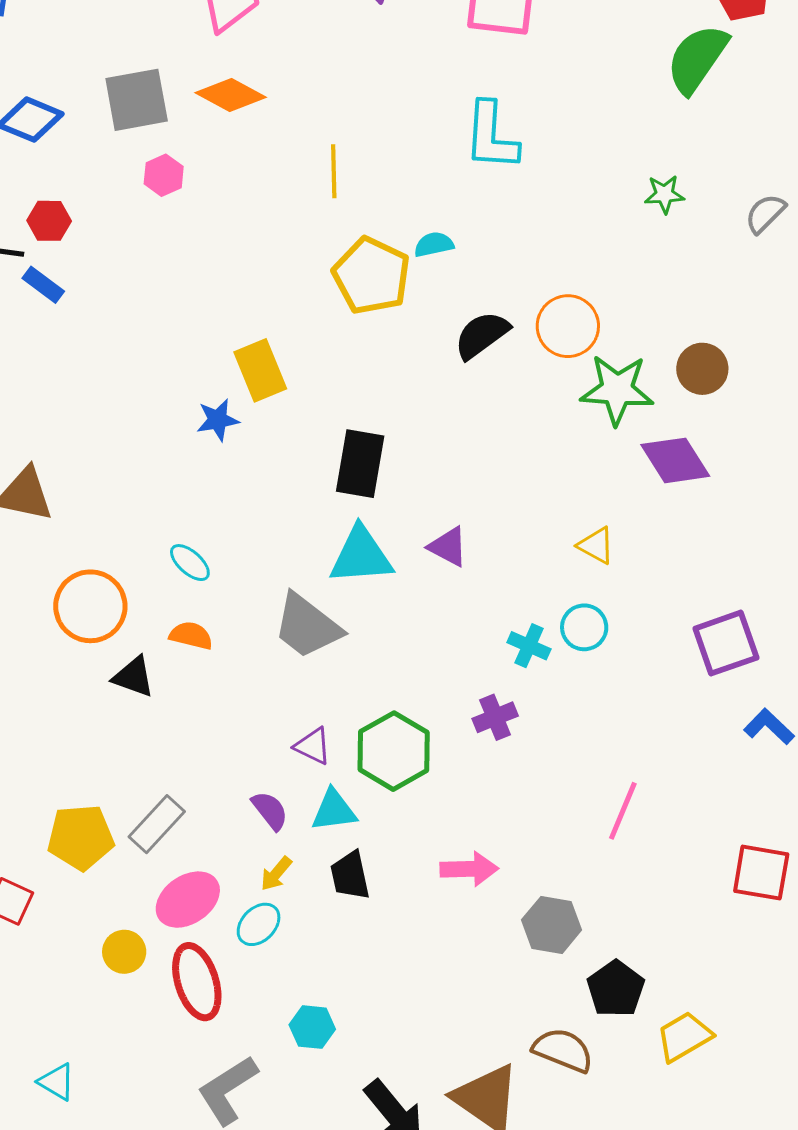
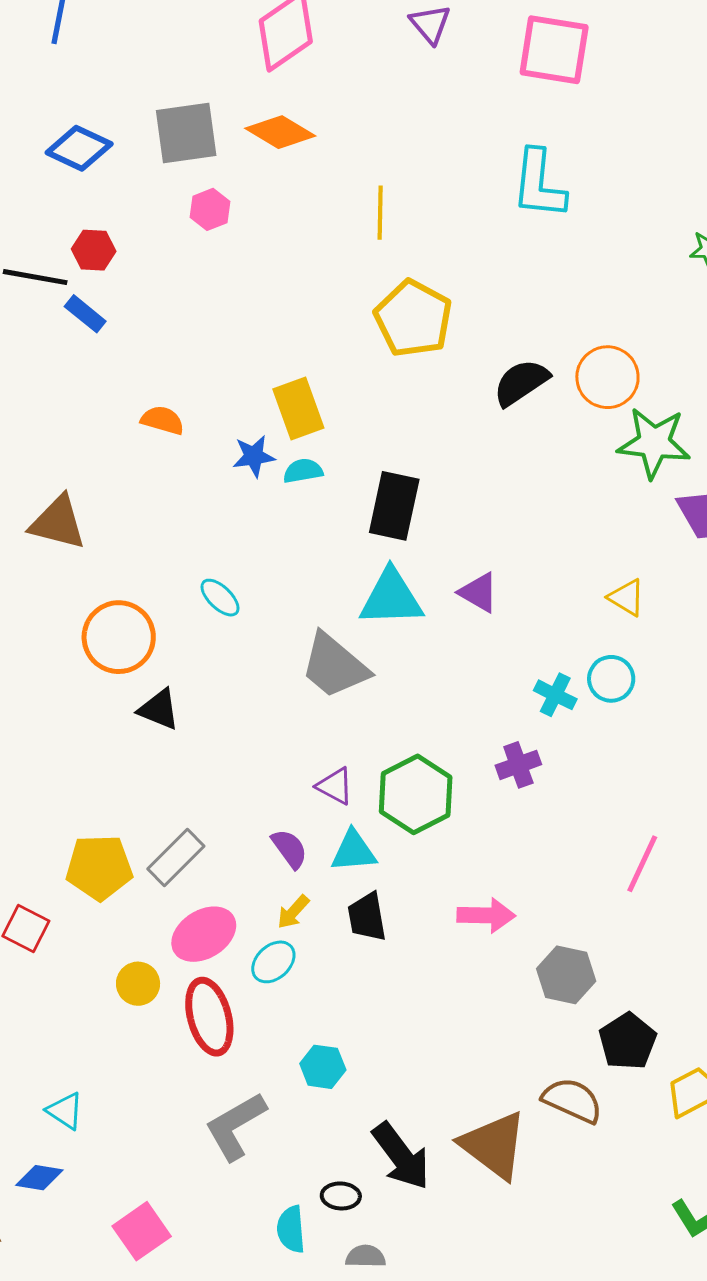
cyan semicircle: (434, 244) -> (303, 471), moved
orange semicircle: (191, 636) -> (163, 420), moved

